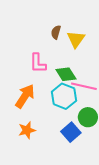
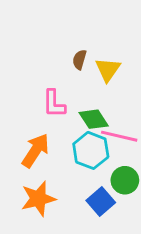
orange star: (27, 130) -> (38, 199), size x1.4

